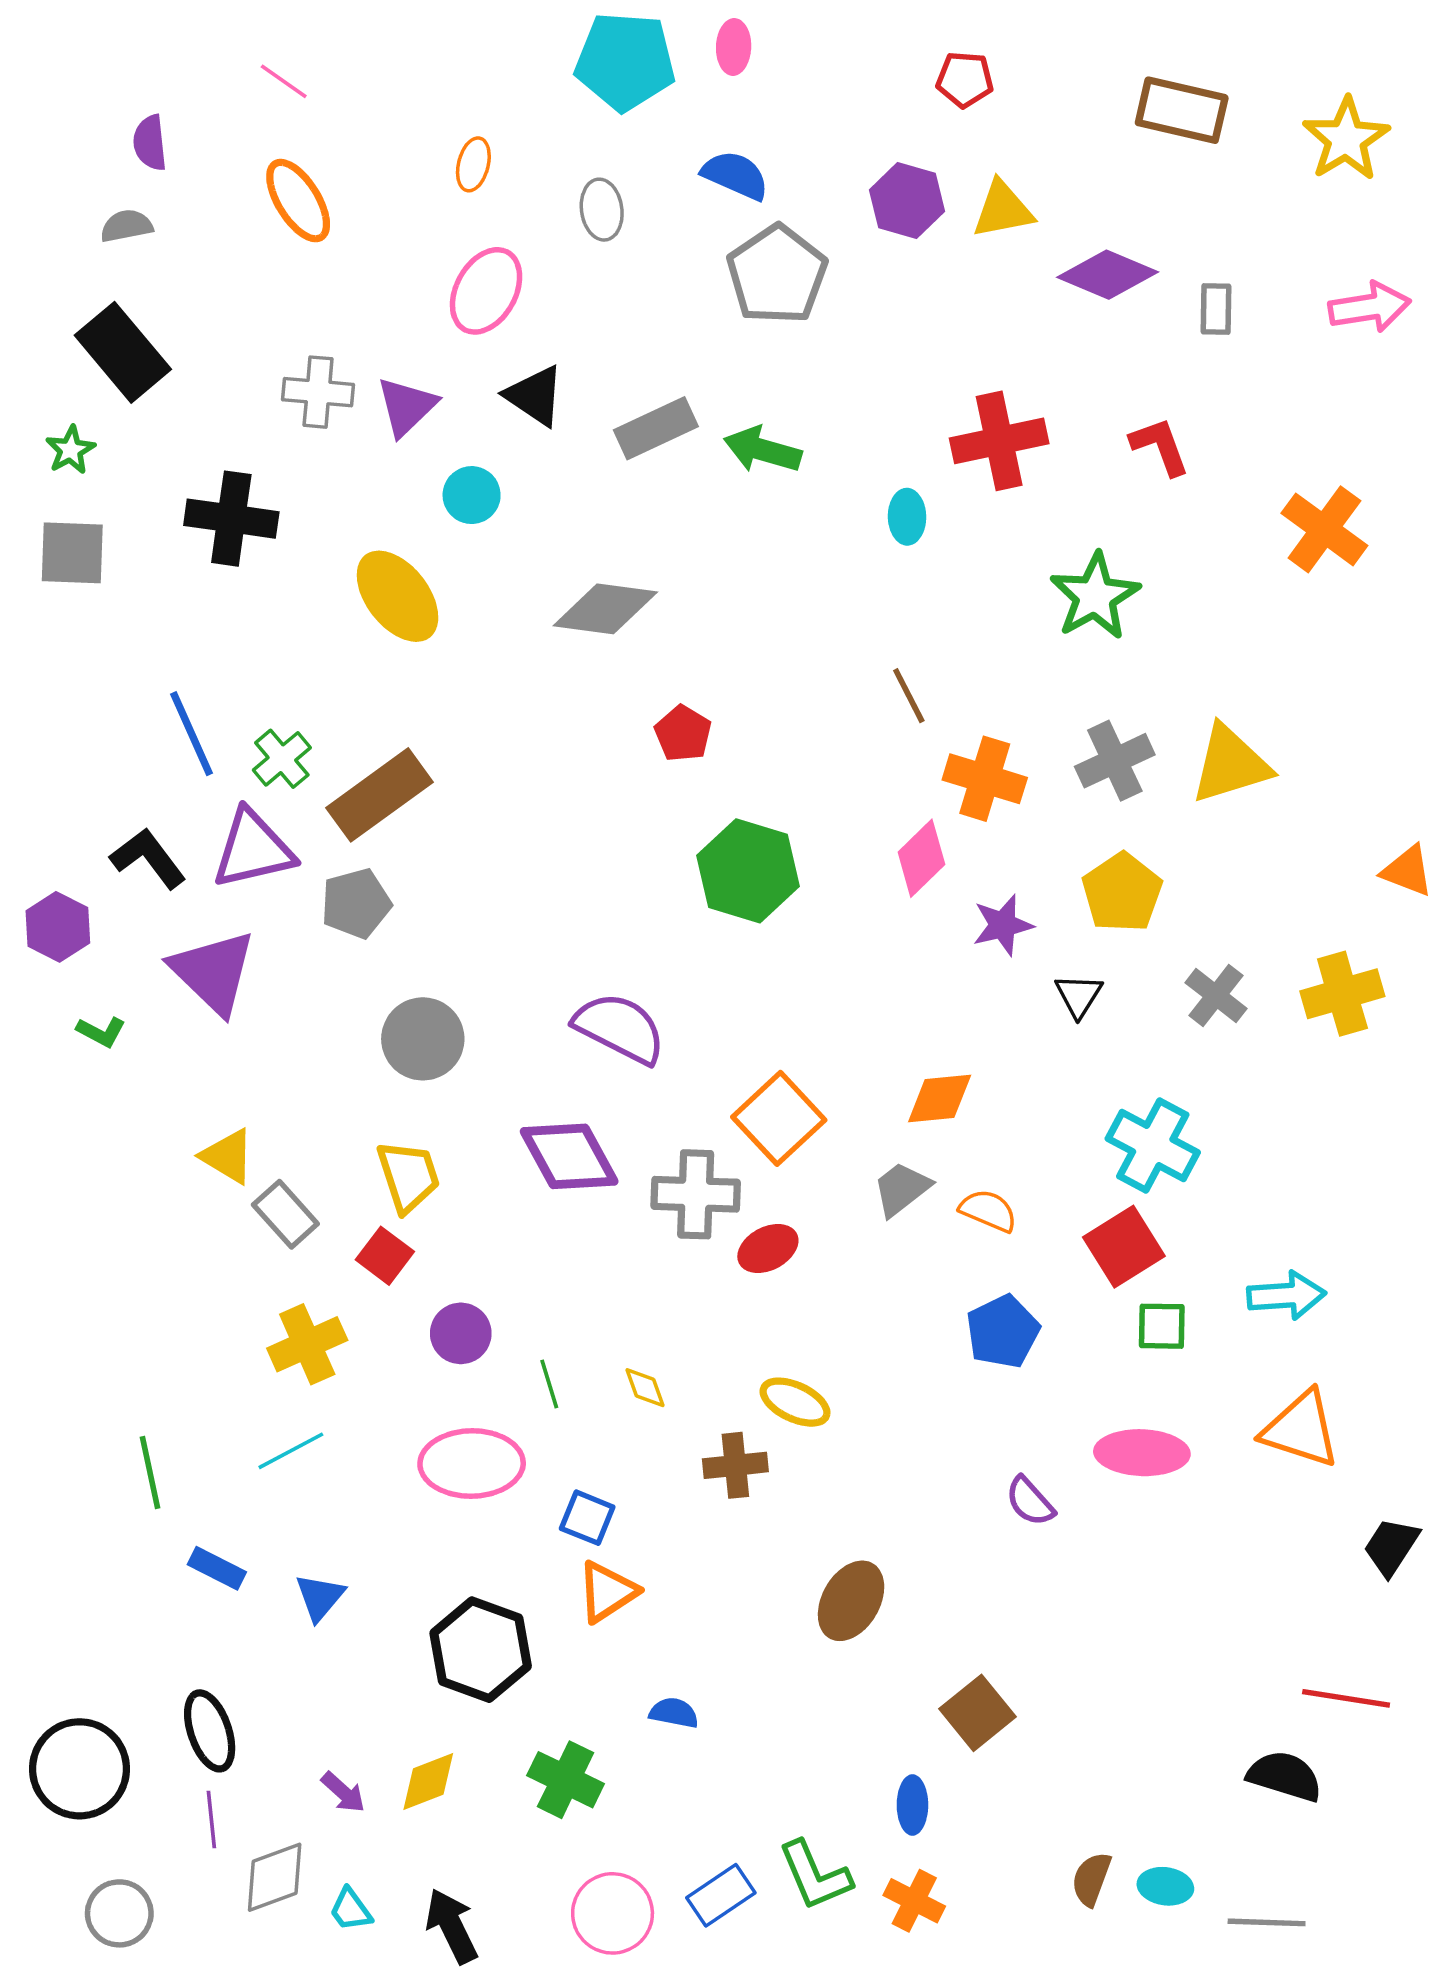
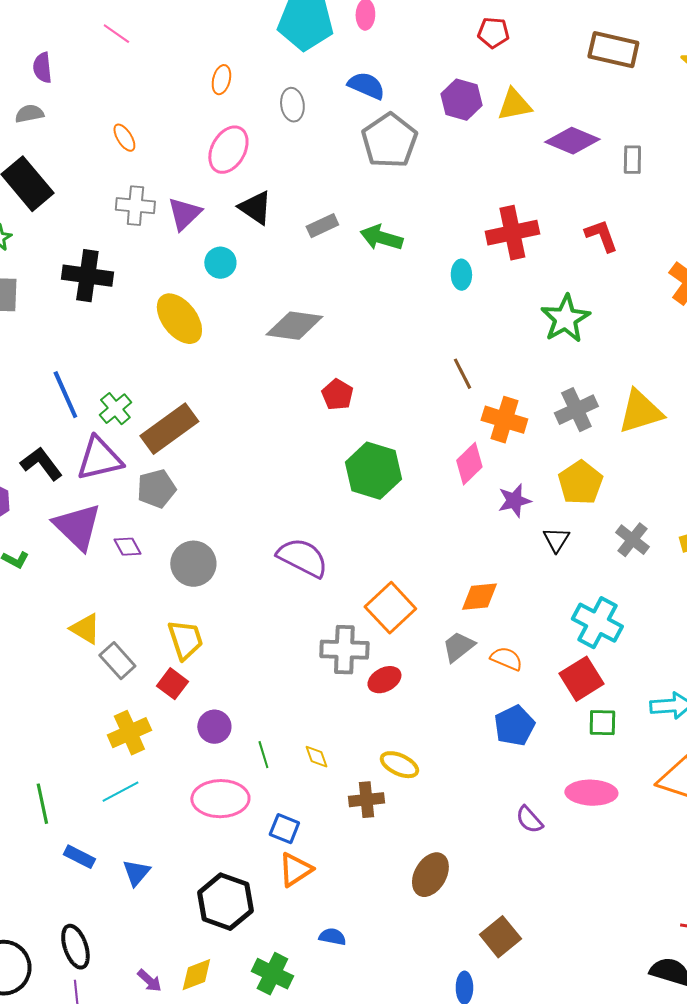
orange ellipse: (298, 201) -> (124, 138), moved, size x0.6
gray rectangle: (656, 428) -> (322, 226), size x0.7
purple diamond: (569, 1156) -> (127, 547), moved, size x0.5

